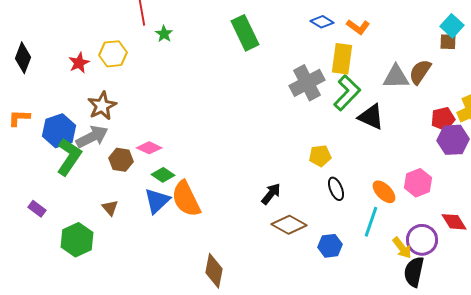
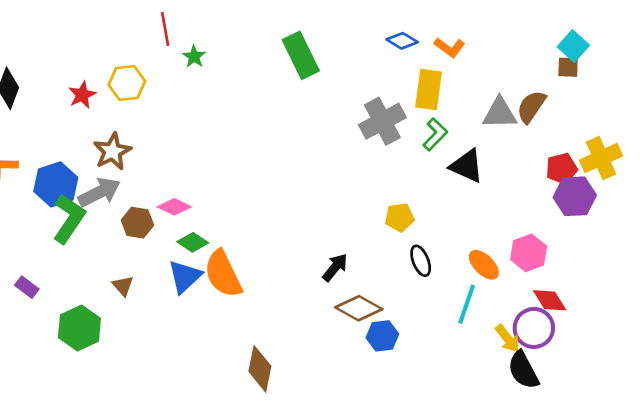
green L-shape: (347, 93) -> (435, 134), size x0.7
red diamond: (454, 222) -> (550, 300), moved
blue hexagon: (330, 246) -> (382, 336), moved
black semicircle: (414, 272) -> (523, 370), turned -40

